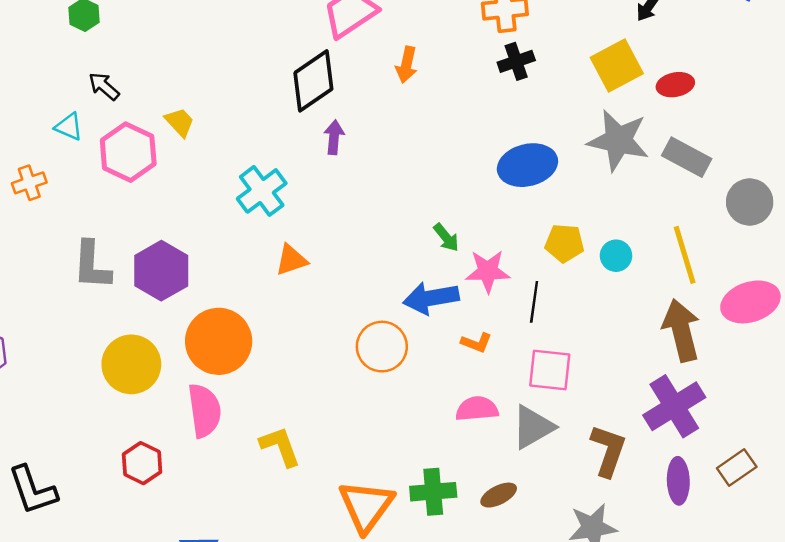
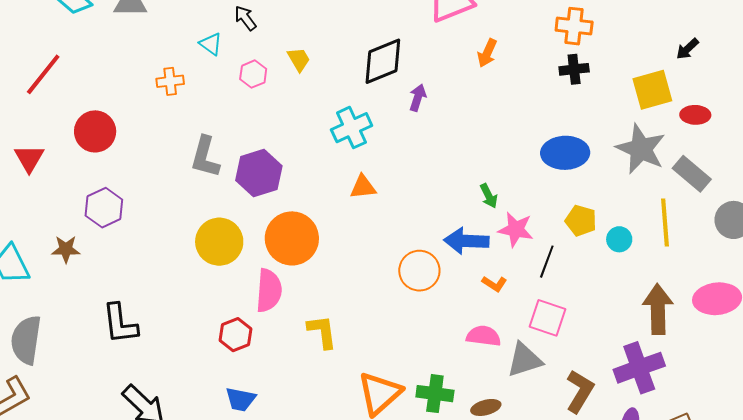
black diamond: (313, 81) -> (383, 61), moved
pink hexagon: (128, 152) -> (253, 74), size x0.6
yellow line: (685, 255) -> (665, 223), moved
red hexagon: (142, 463) -> (236, 335), moved

